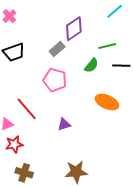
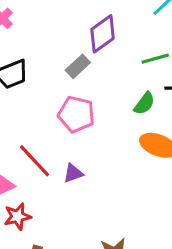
green semicircle: (91, 65) -> (144, 103), moved
purple triangle: (64, 124) -> (73, 173), moved

